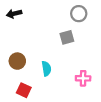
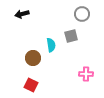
brown circle: (17, 61) -> (33, 58), moved
cyan semicircle: (46, 69) -> (51, 45), moved

